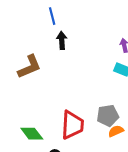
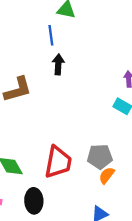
orange semicircle: (116, 131) -> (107, 175), turned -35

